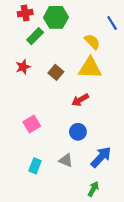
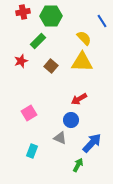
green rectangle: (35, 36) -> (38, 41), moved
red arrow: (80, 100) -> (79, 99), moved
gray triangle: (66, 160) -> (60, 138), moved
green arrow: (93, 189) -> (78, 165), moved

